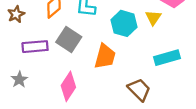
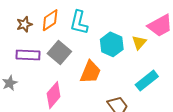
brown star: (16, 14) -> (24, 24), moved
cyan rectangle: (167, 58) -> (147, 81), turned -30

